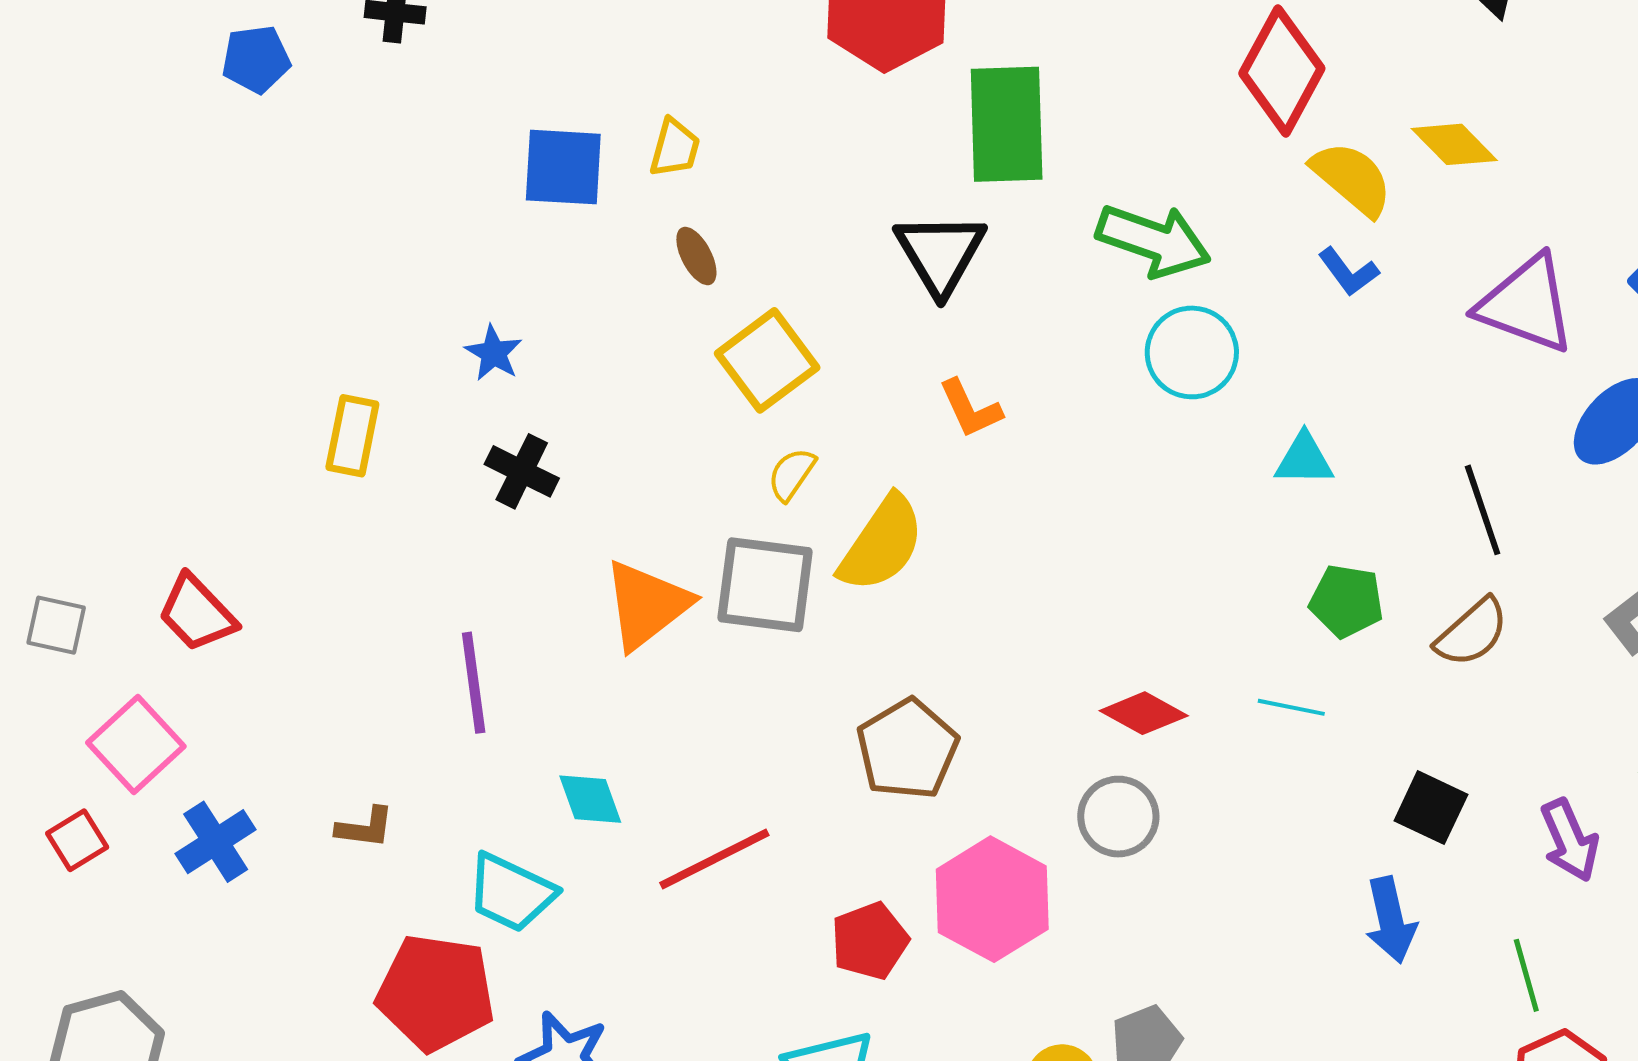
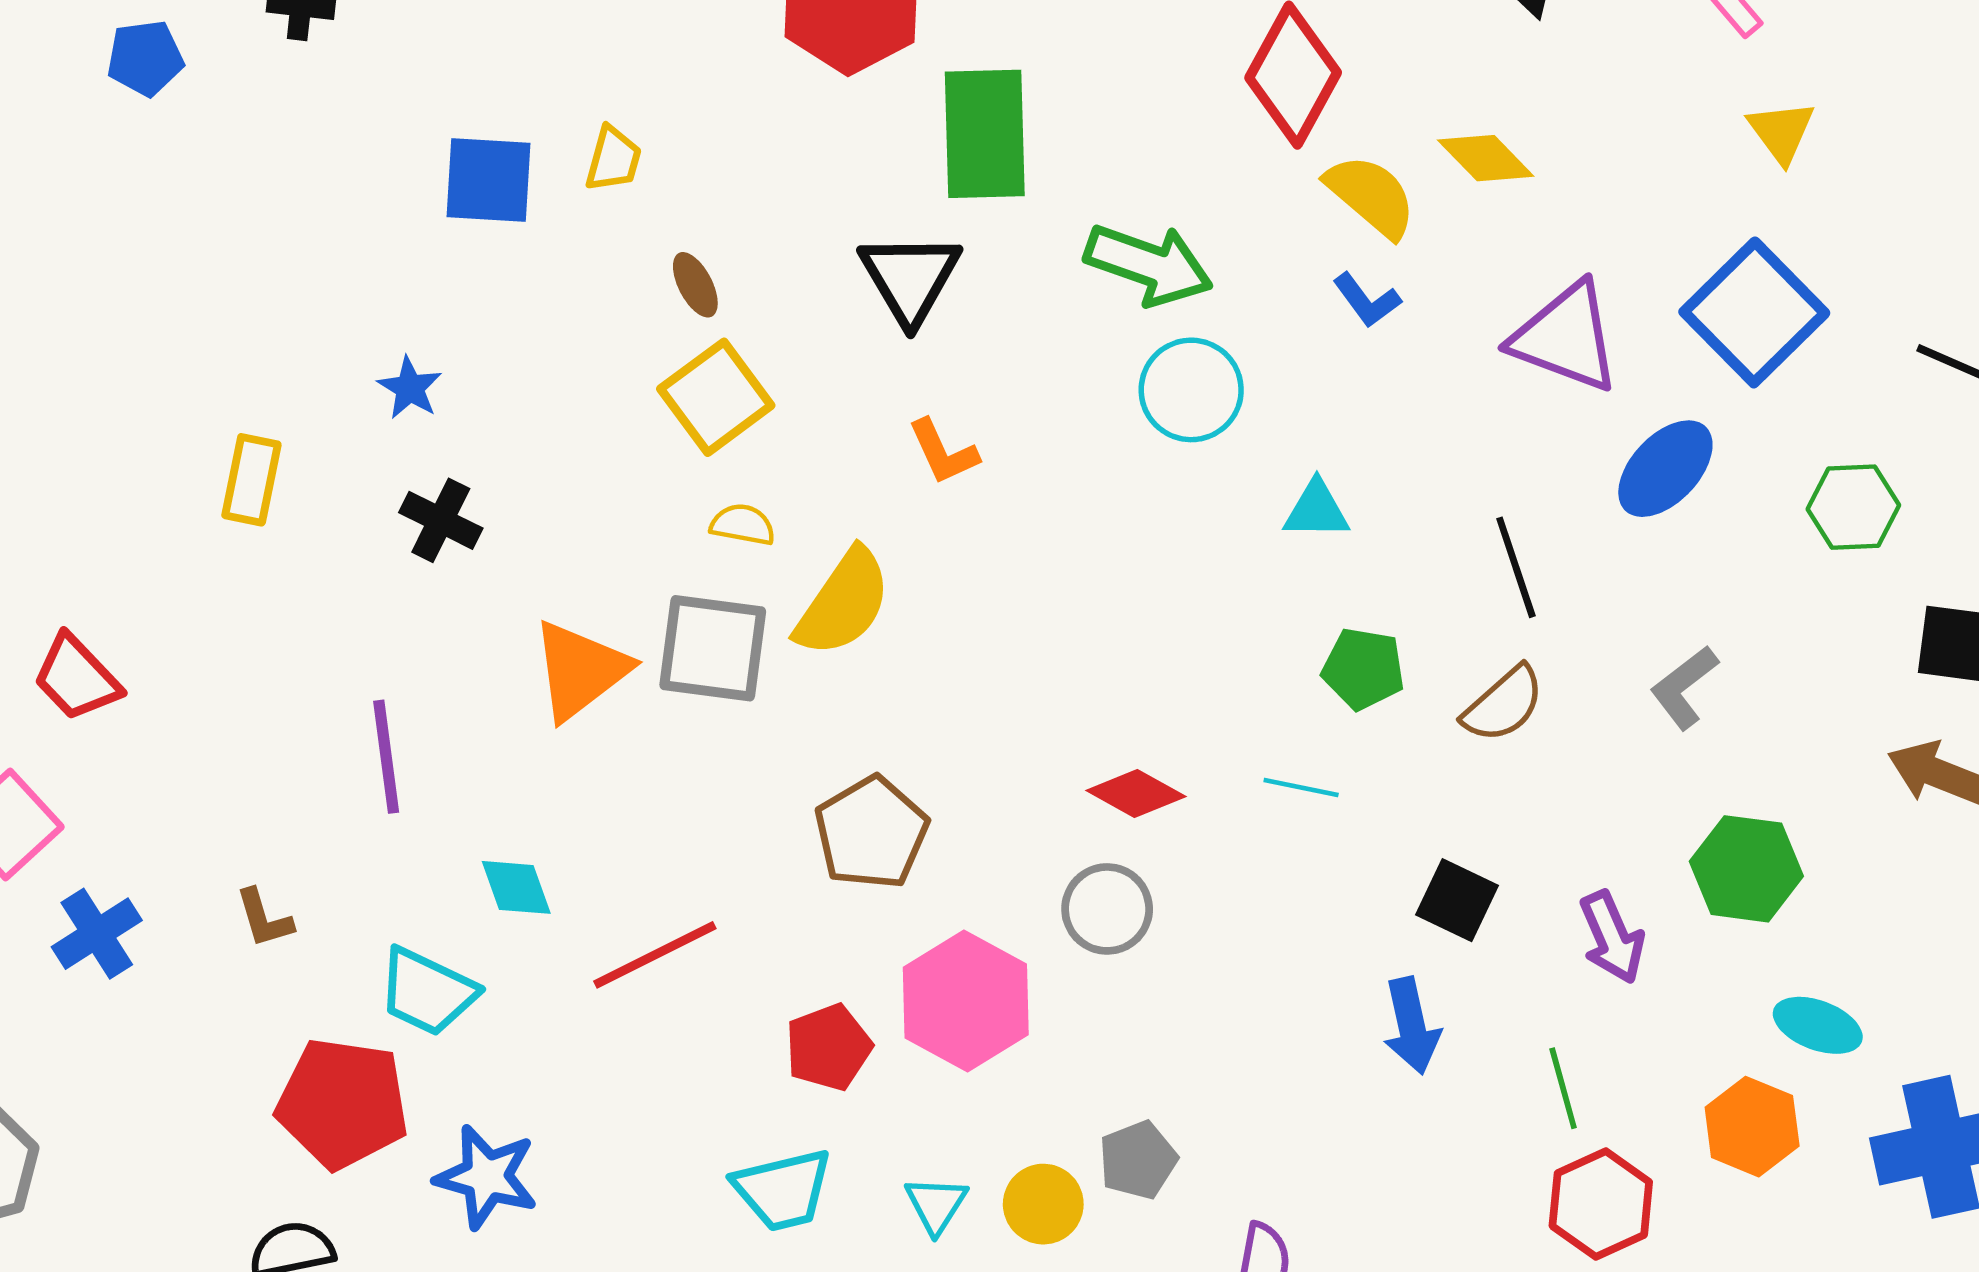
brown ellipse: (696, 256) -> (695, 285), moved
yellow semicircle: (792, 474) -> (743, 525), turned 66
brown L-shape: (365, 828) -> (264, 918), turned 66

